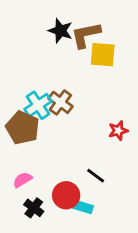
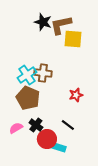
brown cross: (60, 102) -> (43, 73), turned -30
brown pentagon: (23, 128) -> (28, 98), moved
red star: (118, 131) -> (76, 95), moved
black cross: (34, 208) -> (36, 125), moved

